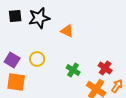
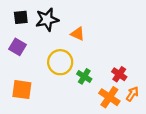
yellow circle: (37, 59) -> (60, 62), moved, size x1.5
purple square: (12, 60) -> (18, 47), moved

